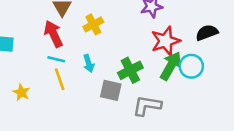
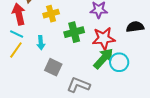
black semicircle: (207, 33) -> (135, 27), moved
green cross: (130, 70) -> (74, 32), moved
yellow line: (60, 79) -> (16, 50), turned 42

